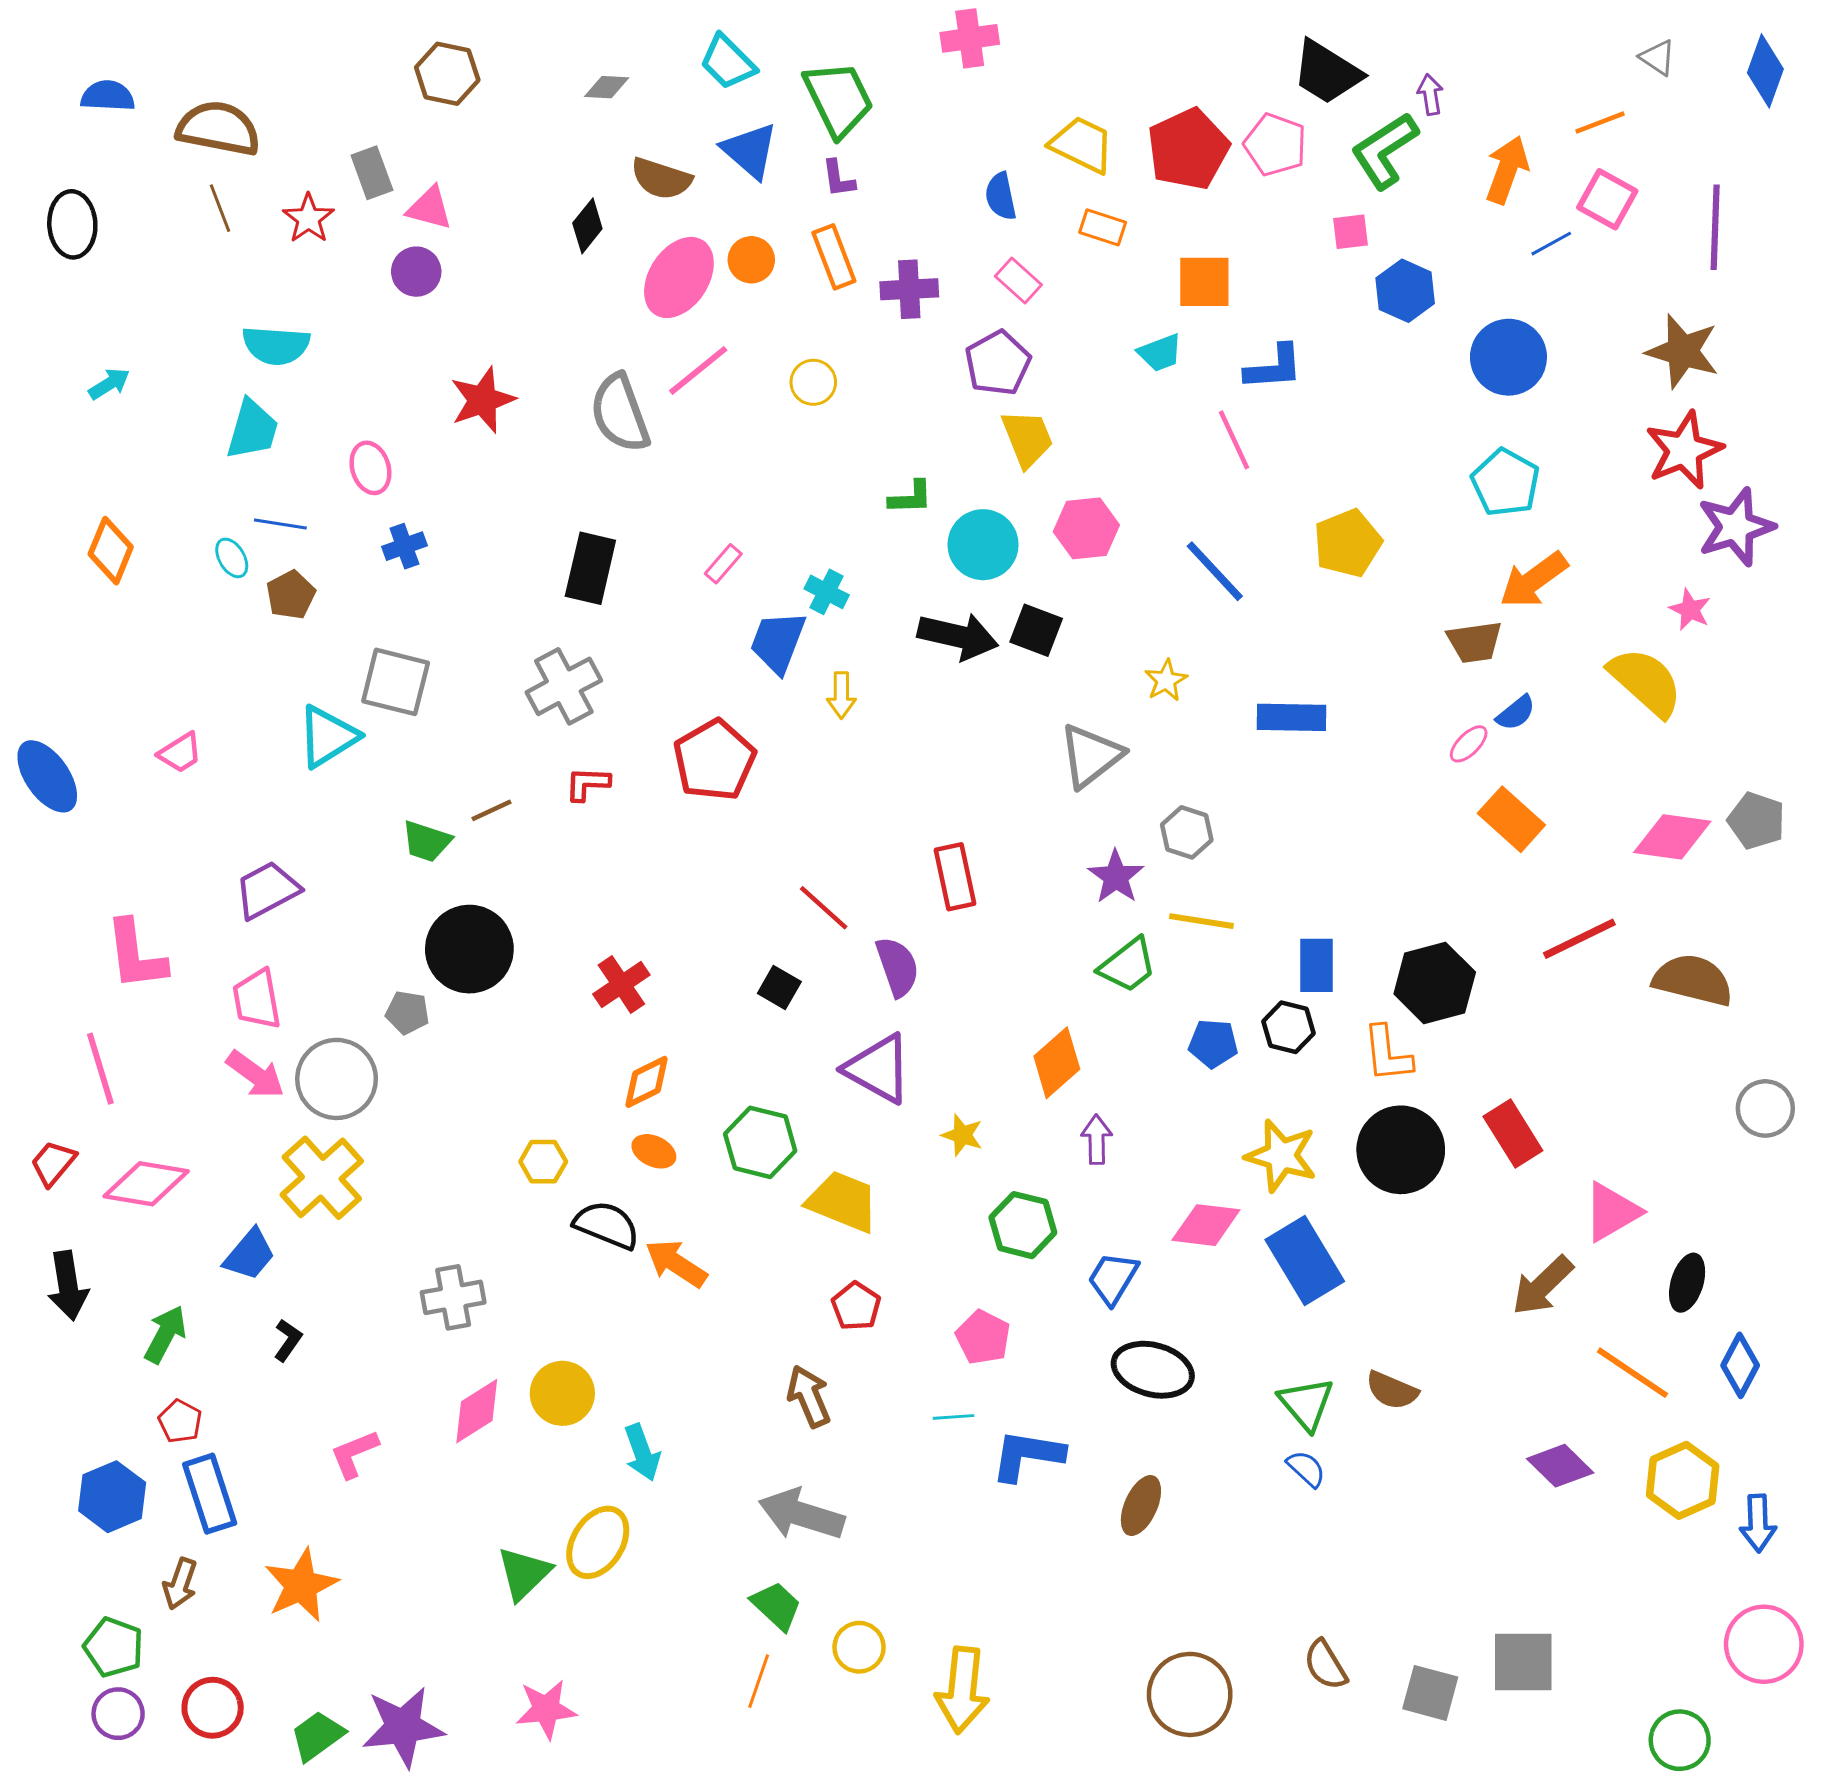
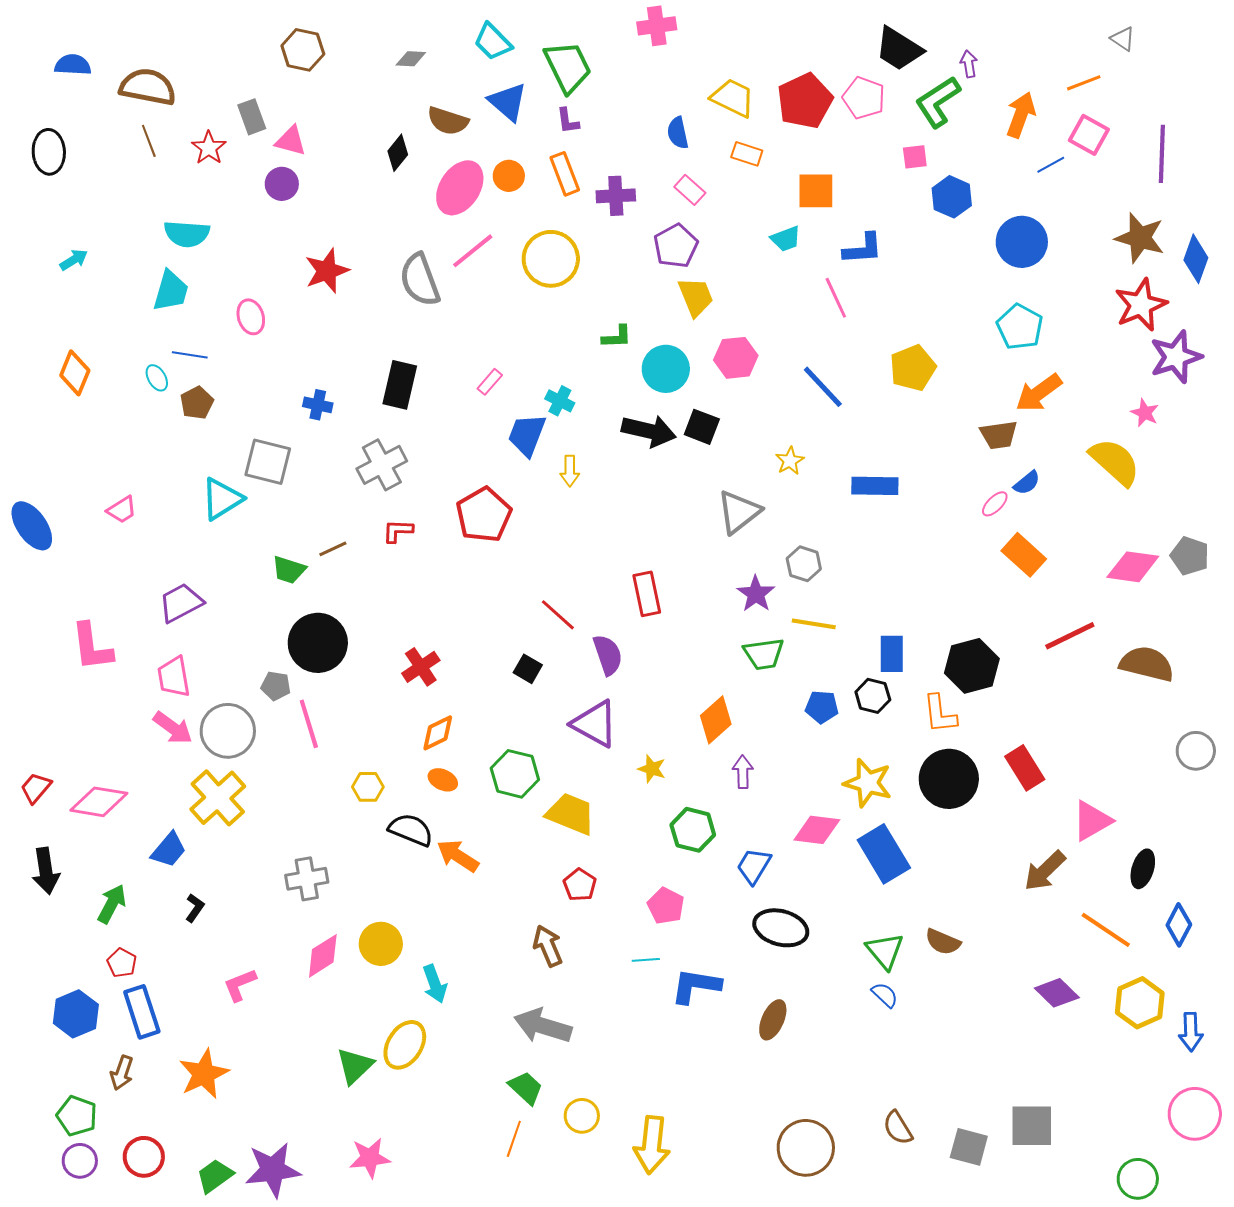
blue diamond: (1765, 71) -> (1196, 259), moved
yellow circle: (813, 382) -> (551, 259), size x1.8
blue cross: (404, 546) -> (318, 405), moved, turned 32
green trapezoid: (1128, 965) -> (764, 654), turned 30
pink line: (100, 1069) -> (309, 724), moved

